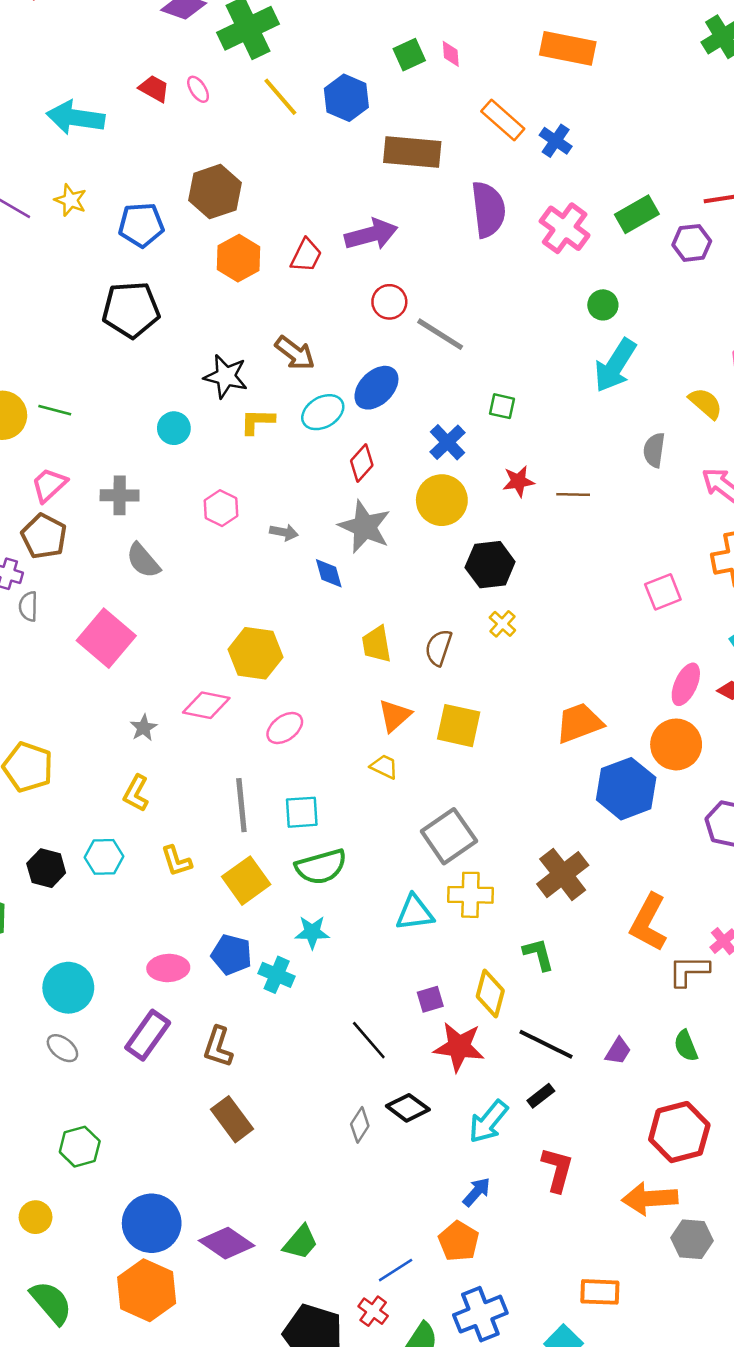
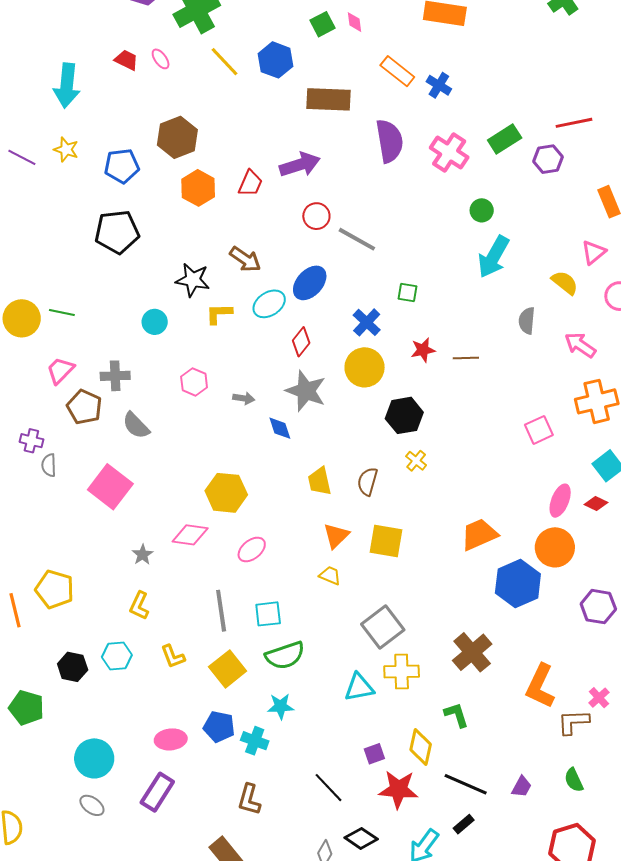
cyan arrow: (75, 118) -> (67, 86), turned -90
brown pentagon: (44, 536) -> (84, 407), moved
brown L-shape: (218, 1047) -> (249, 800), moved

